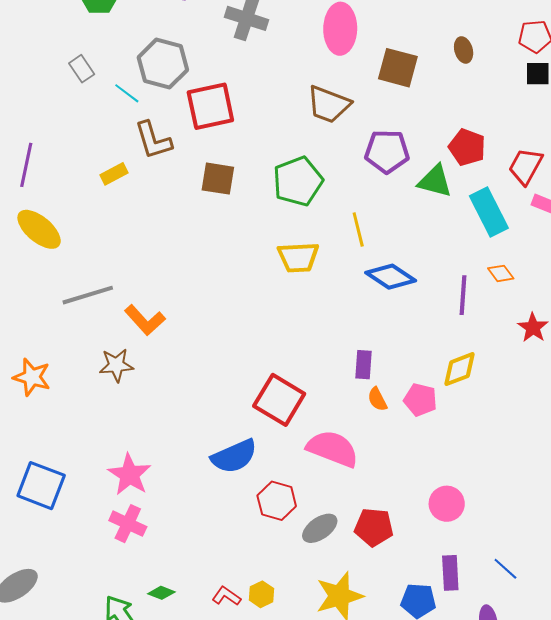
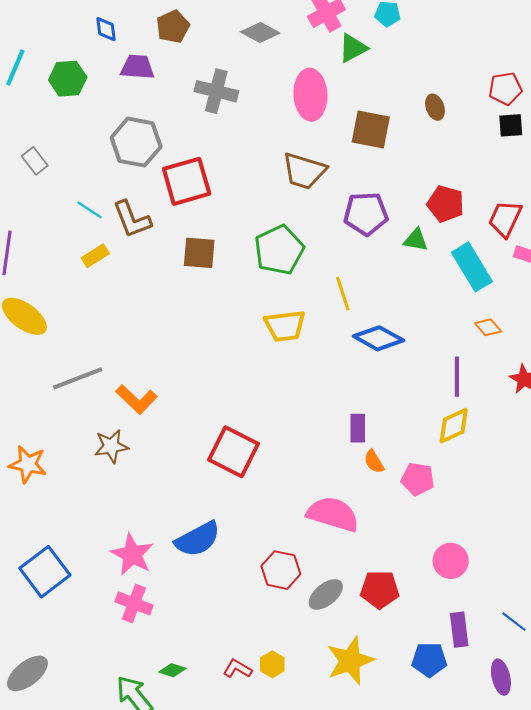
gray rectangle: (82, 69) -> (35, 161), moved
cyan line: (127, 93) -> (90, 210), moved
green triangle: (435, 181) -> (416, 240), size x0.7
purple line: (463, 295) -> (457, 377), moved
red square: (279, 400) -> (233, 452), moved
pink pentagon: (420, 400) -> (418, 479), moved
blue semicircle: (234, 456) -> (198, 539), moved
blue square: (41, 486) -> (45, 572), turned 36

